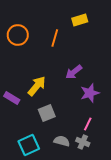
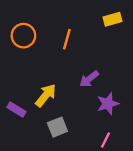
yellow rectangle: (80, 20) -> (113, 19), moved

